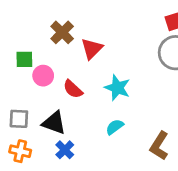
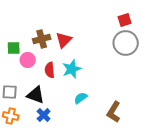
brown cross: (62, 32) -> (42, 39), moved, turned 30
cyan star: (117, 88) -> (72, 69), moved, turned 30
red semicircle: (73, 89) -> (50, 70), turned 42

